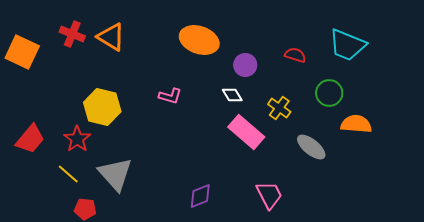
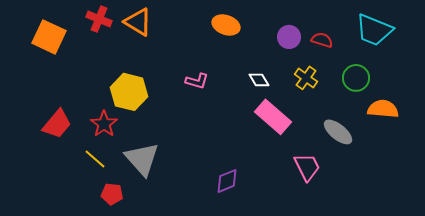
orange ellipse: (199, 40) -> (226, 25), size x0.7
purple circle: (245, 65) -> (289, 37), moved
yellow cross: (279, 108) -> (306, 78), moved
pink trapezoid: (269, 195) -> (307, 167), moved

